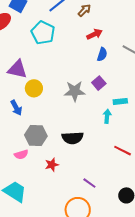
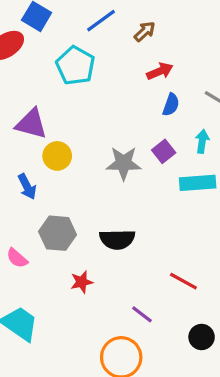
cyan rectangle: (120, 101) -> (198, 183), size x1.5
cyan arrow: (107, 116) -> (202, 141), moved
red line: (123, 151) -> (183, 281), moved
pink semicircle: (21, 154) -> (17, 258), moved, turned 56

